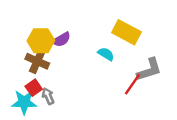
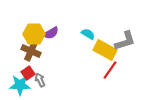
yellow rectangle: (126, 32) -> (105, 50), moved
cyan semicircle: (106, 54) -> (88, 34), moved
gray L-shape: (149, 70) -> (125, 41), moved

